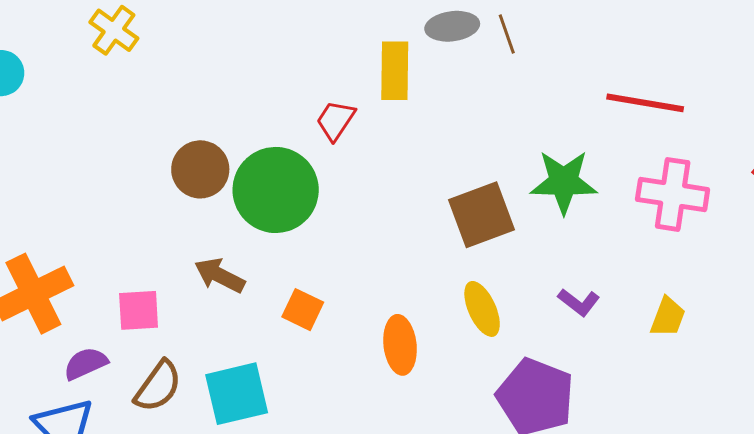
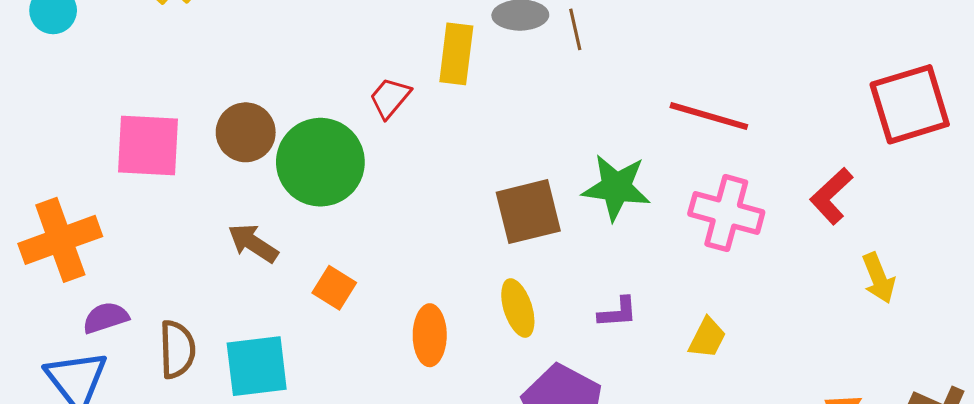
purple L-shape: (579, 302) -> (618, 312), turned -48
pink square: (139, 310) -> (148, 146), moved, size x1.5
brown semicircle: (158, 386) -> (177, 349), turned -44

